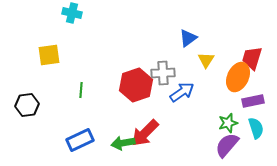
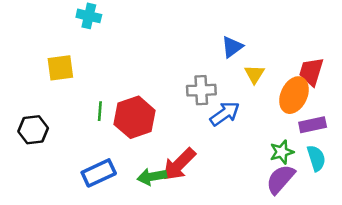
red hexagon: (136, 85) -> (135, 117), moved

